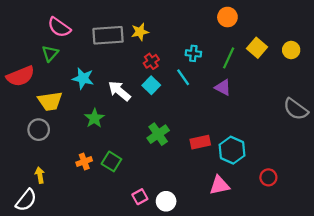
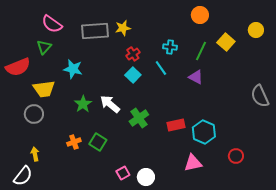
yellow circle: (291, 50) -> (256, 30), moved
white arrow: (119, 91) -> (110, 104), moved
gray semicircle: (296, 109) -> (260, 96), turned 30

